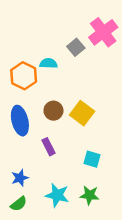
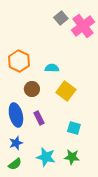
gray square: (76, 47) -> (61, 18), moved
cyan semicircle: (48, 63) -> (52, 68), moved
brown circle: (53, 111) -> (32, 89), moved
blue ellipse: (20, 121) -> (16, 115), moved

